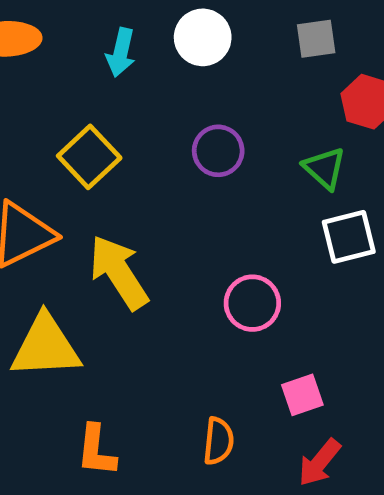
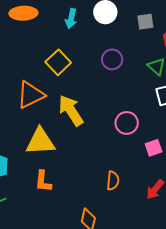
gray square: (316, 39) -> (145, 22), moved
pink square: (302, 395) -> (154, 148), moved
orange L-shape: (96, 450) -> (43, 181), moved

